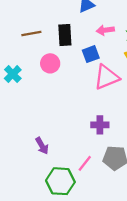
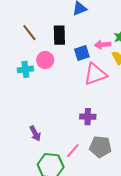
pink arrow: (105, 30) -> (103, 45), moved
brown line: (31, 33) -> (29, 33), turned 60
cyan cross: (13, 74) -> (25, 69), moved, turned 35

